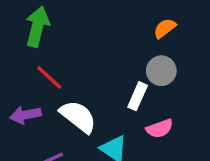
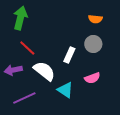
orange semicircle: (165, 28) -> (95, 19), turned -136
white rectangle: (138, 96) -> (69, 55), moved

